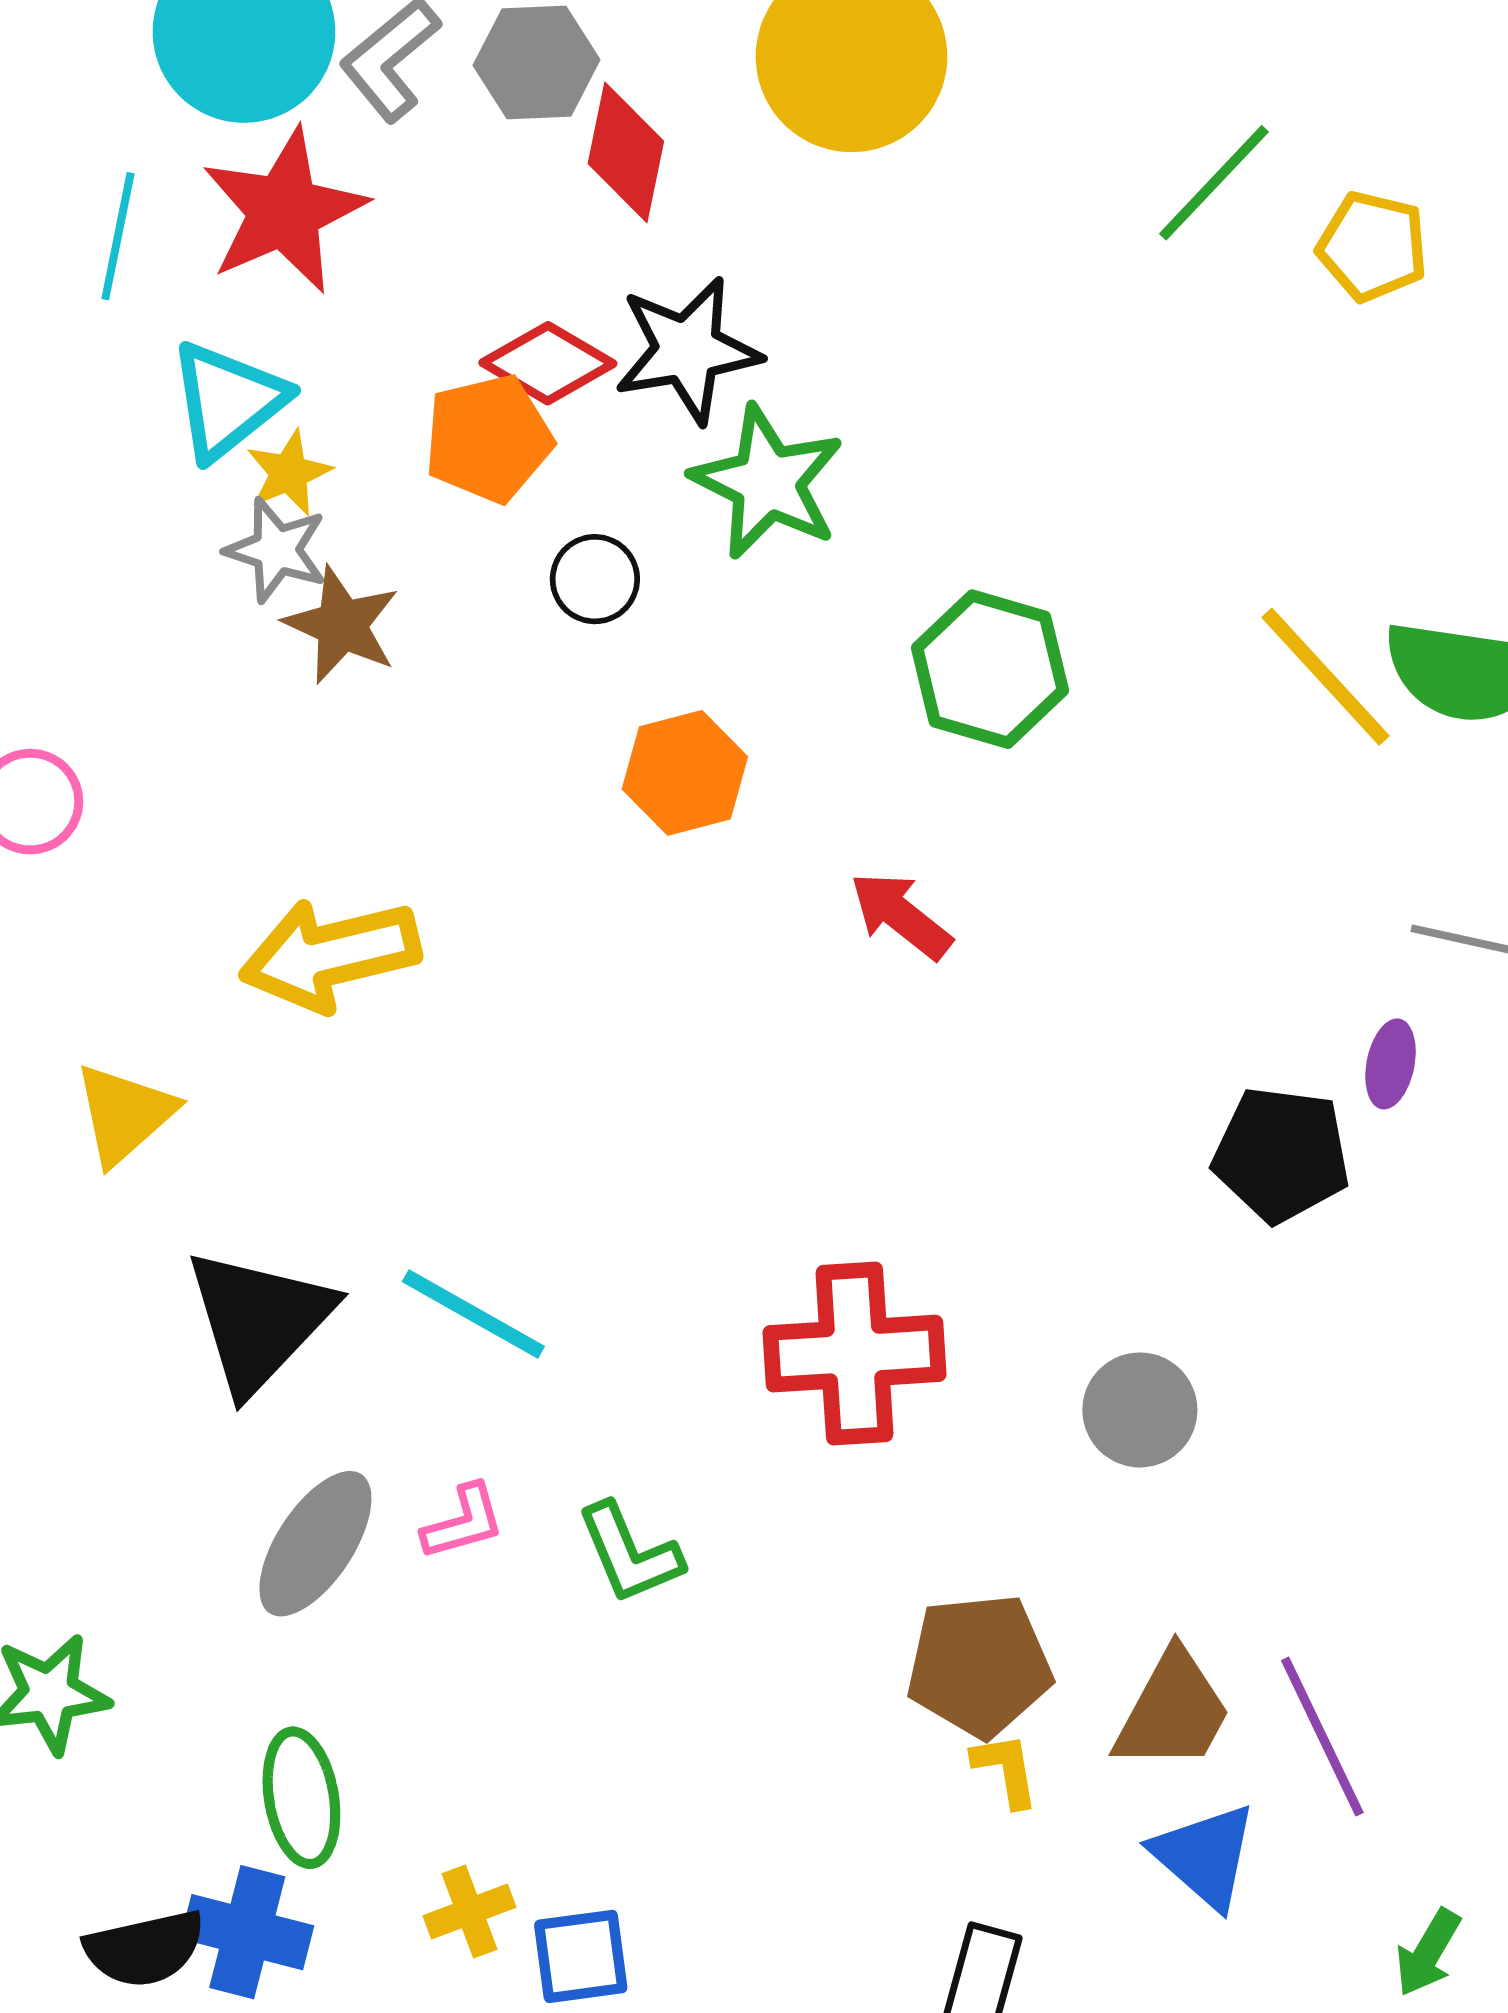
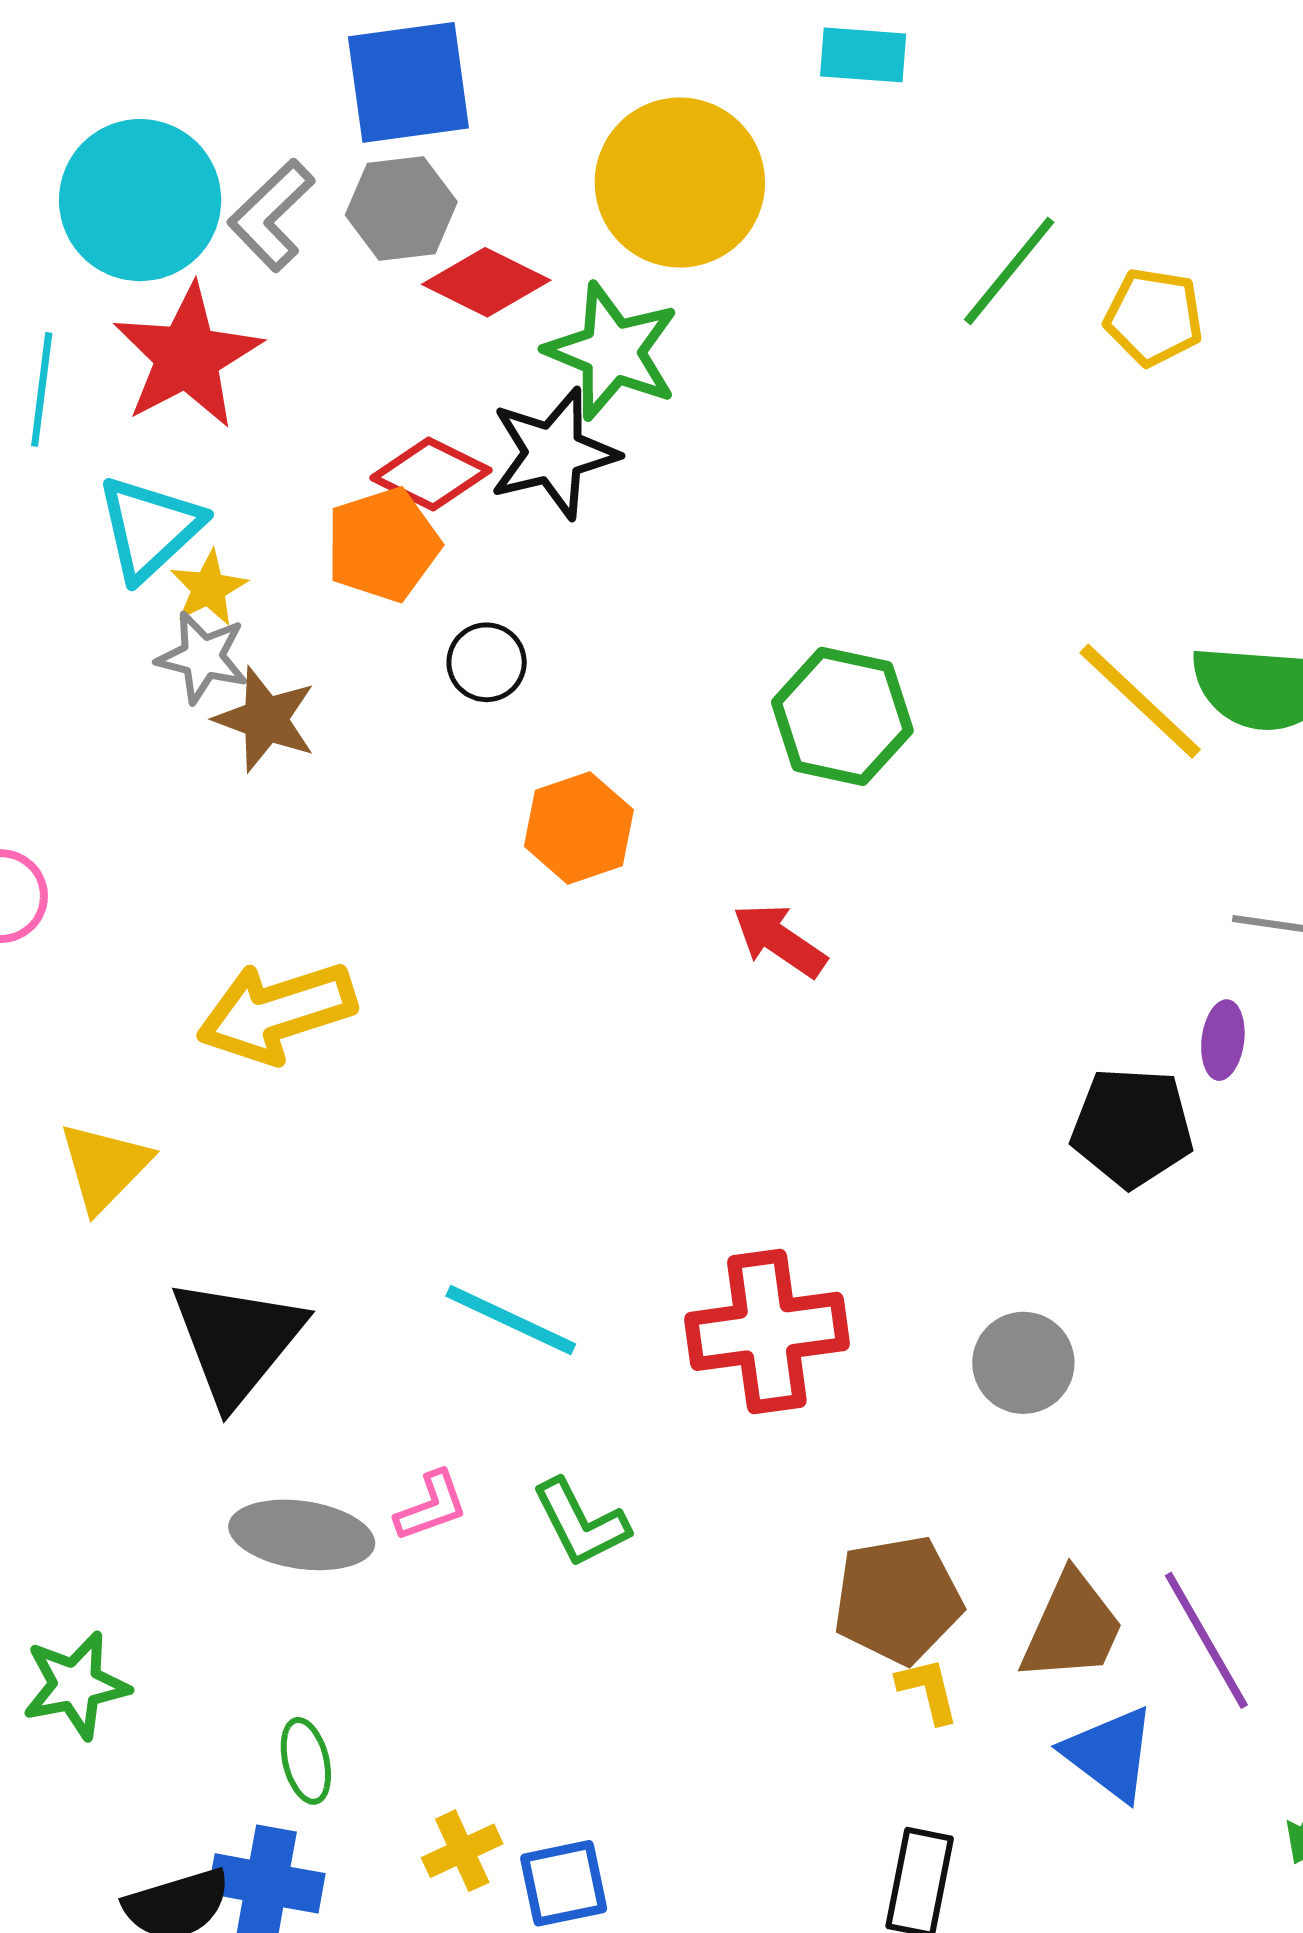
red diamond: (626, 152) -> (486, 282), turned -71
green star: (768, 482) -> (612, 351), moved
cyan line: (473, 1314) -> (511, 1320), moved
gray ellipse: (315, 1544) -> (302, 1535), turned 69
green ellipse: (301, 1798) -> (306, 1761), size x0.7

